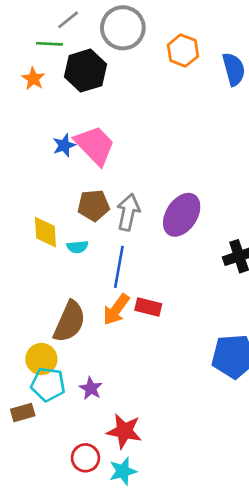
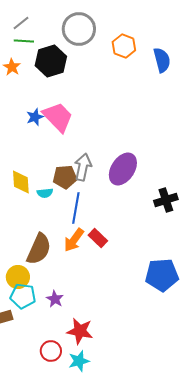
gray line: (68, 20) -> (21, 23), moved
brown pentagon: (93, 205) -> (65, 177), moved
red rectangle: (148, 307) -> (98, 238), turned 30

